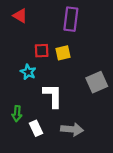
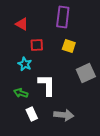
red triangle: (20, 16) -> (22, 24), moved
yellow square: (63, 53) -> (69, 46), moved, turned 32
green arrow: (17, 114) -> (21, 93), moved, turned 104

